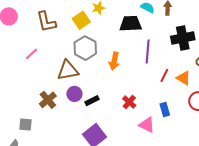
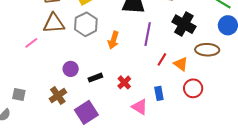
black cross: (183, 38) -> (184, 24), turned 35
pink line: (31, 54) -> (31, 43), moved
brown triangle: (68, 70) -> (54, 23), moved
brown cross: (48, 100) -> (58, 96), moved
black rectangle: (92, 101) -> (95, 78), moved

